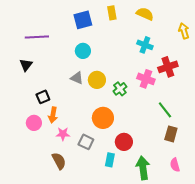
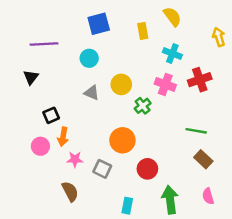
yellow rectangle: (112, 13) -> (143, 31), moved
yellow semicircle: (145, 14) -> (172, 17), turned 30
cyan circle: (83, 51) -> (89, 58), moved
pink cross: (146, 79) -> (165, 84), moved
yellow circle: (97, 80) -> (121, 84), moved
green line: (165, 110) -> (196, 131), turned -42
brown rectangle: (171, 134) -> (203, 159), turned -63
cyan rectangle: (110, 160) -> (127, 206), moved

